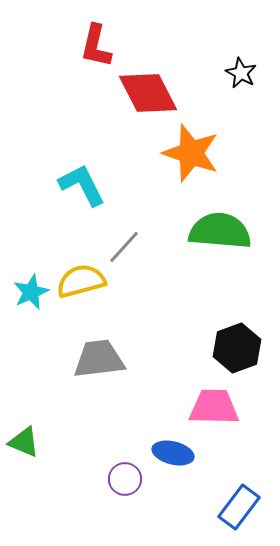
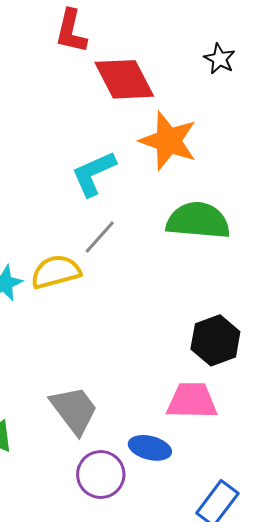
cyan L-shape: (82, 185) -> (94, 174), moved, turned -87
gray trapezoid: (99, 359) -> (74, 410), moved, turned 60
purple circle: (125, 479) -> (101, 474), size x1.4

